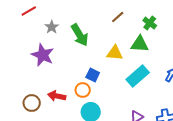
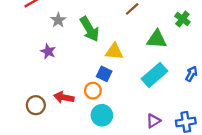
green cross: (150, 23) -> (182, 19), moved
yellow triangle: (115, 53) -> (114, 51), moved
purple star: (43, 55) -> (48, 51), size x0.6

